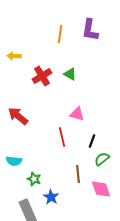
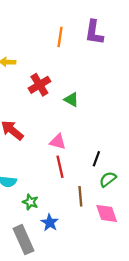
green triangle: (70, 74) -> (71, 100), moved
pink triangle: (77, 114) -> (58, 142), moved
red line: (62, 137) -> (60, 167), moved

